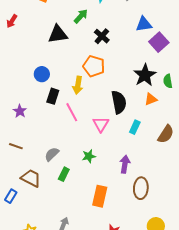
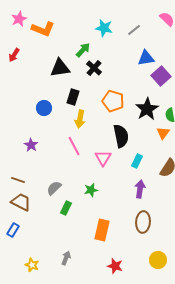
black cross: (102, 36) -> (94, 68), moved
orange pentagon: (94, 66) -> (113, 101), moved
black rectangle: (53, 96) -> (73, 97), moved
orange triangle: (151, 99) -> (163, 133), moved, turned -32
purple star: (20, 111) -> (31, 145), moved
purple arrow: (125, 164) -> (140, 189), moved
brown trapezoid: (31, 178) -> (21, 202), moved

